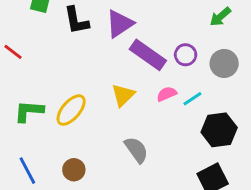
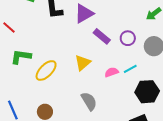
purple rectangle: (148, 55) -> (102, 36), size x0.7
pink semicircle: (167, 94) -> (112, 72), moved
green L-shape: (29, 111) -> (21, 57), moved

